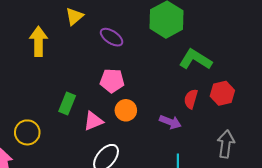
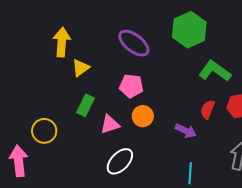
yellow triangle: (74, 16) -> (81, 68), moved
purple ellipse: (112, 37) -> (134, 43), size x1.4

